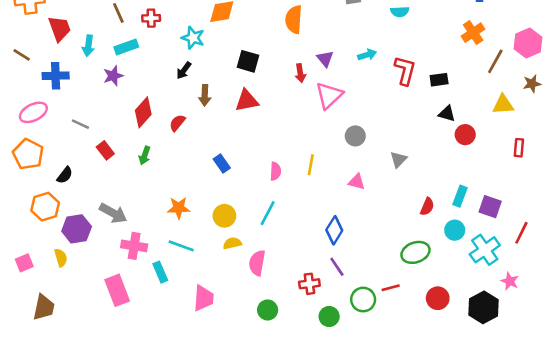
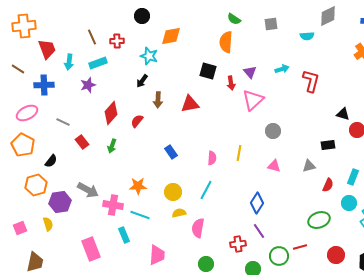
black square: (248, 61) -> (208, 71), moved
black rectangle: (439, 80) -> (328, 145), moved
gray triangle: (398, 159) -> (309, 166), moved, turned 32
pink cross: (134, 246) -> (113, 205), moved

